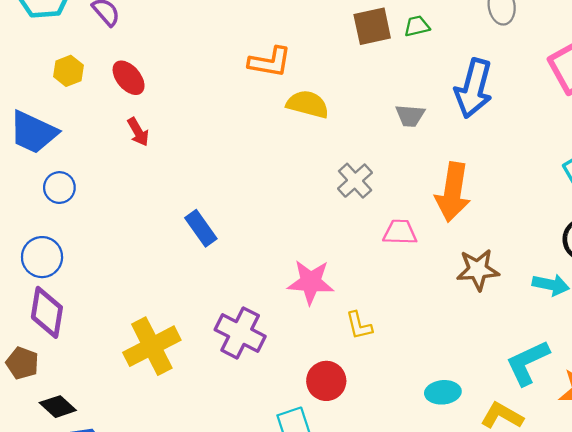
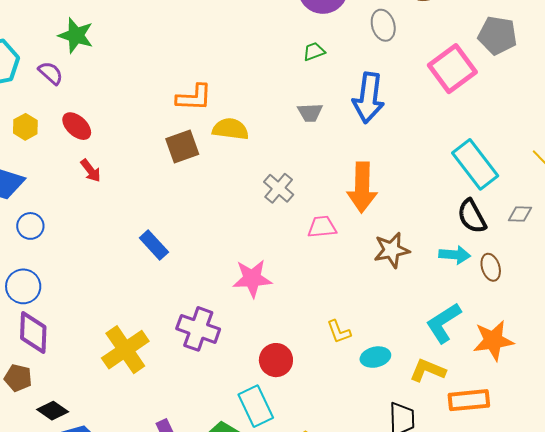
brown square: (372, 26) -> (182, 146), moved
gray trapezoid: (410, 116) -> (310, 113), moved
yellow L-shape: (359, 325) -> (339, 332), moved

